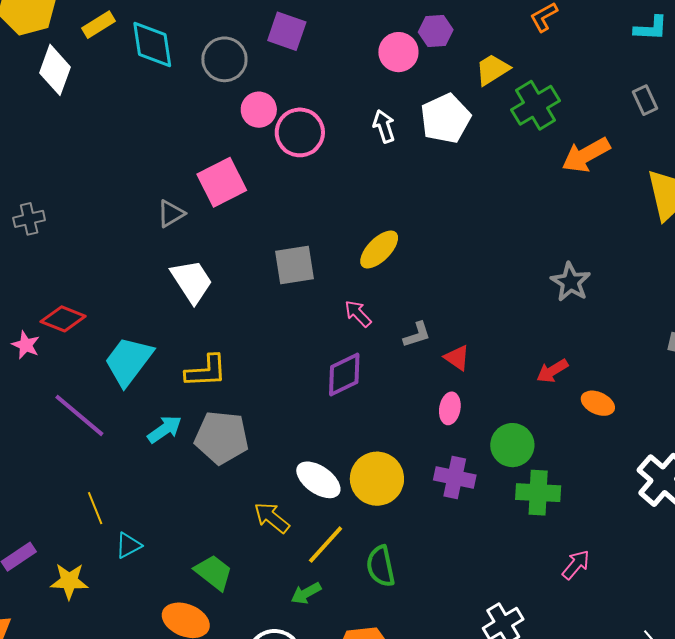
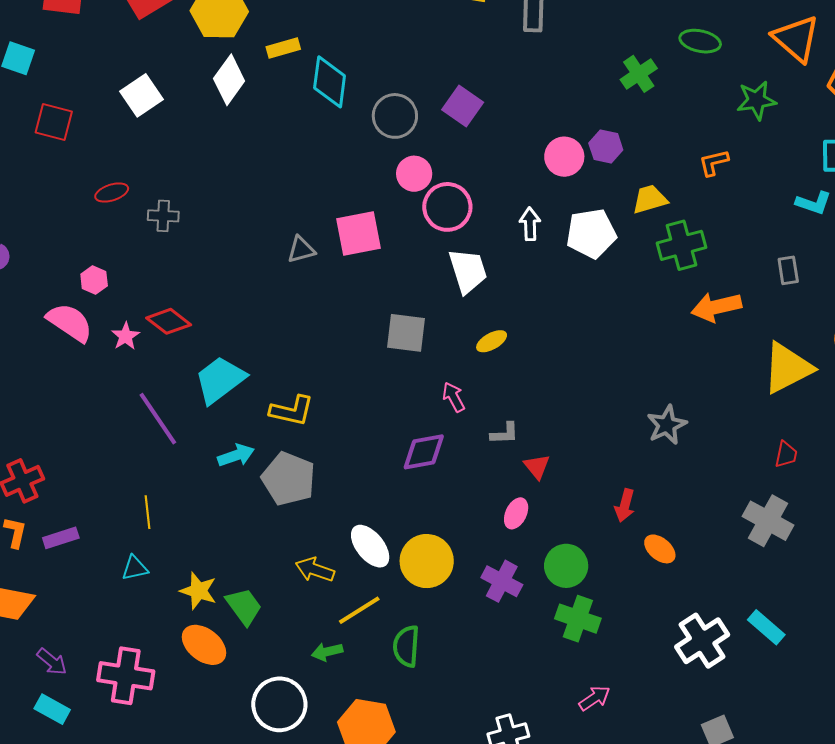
yellow ellipse: (379, 250) -> (492, 341), size x0.7
white trapezoid: (192, 281) -> (468, 271), moved
red arrow: (552, 371) -> (625, 505), turned -60
yellow arrow: (272, 518) -> (315, 570), turned -36
cyan triangle: (128, 545) -> (135, 568), moved
yellow star: (69, 581) -> (198, 591), moved

